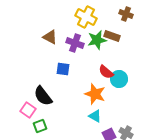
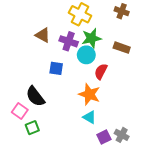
brown rectangle: (112, 36) -> (122, 48), moved
red semicircle: (106, 72) -> (101, 71), turned 77
cyan circle: (119, 79) -> (86, 55), moved

